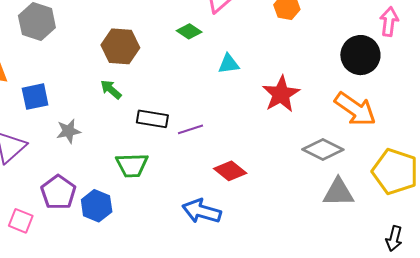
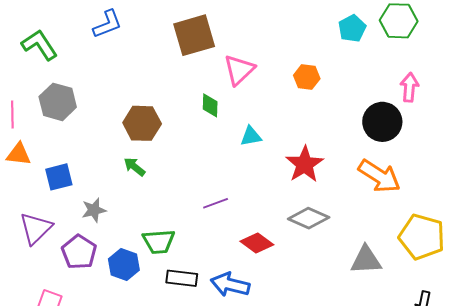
green diamond: (189, 31) -> (210, 105), turned 60
black rectangle: (152, 119) -> (182, 278), moved
gray diamond: (323, 150) -> (309, 218), moved
purple pentagon: (58, 192) -> (79, 252), moved
blue hexagon: (97, 206) -> (124, 264), moved

